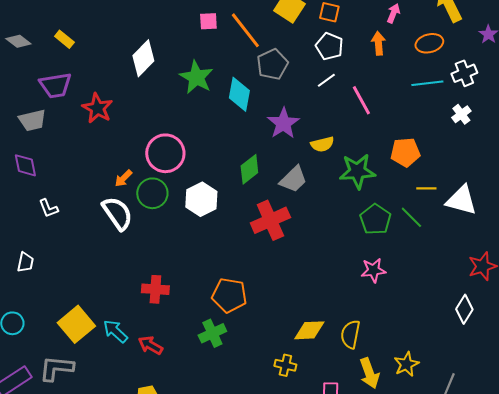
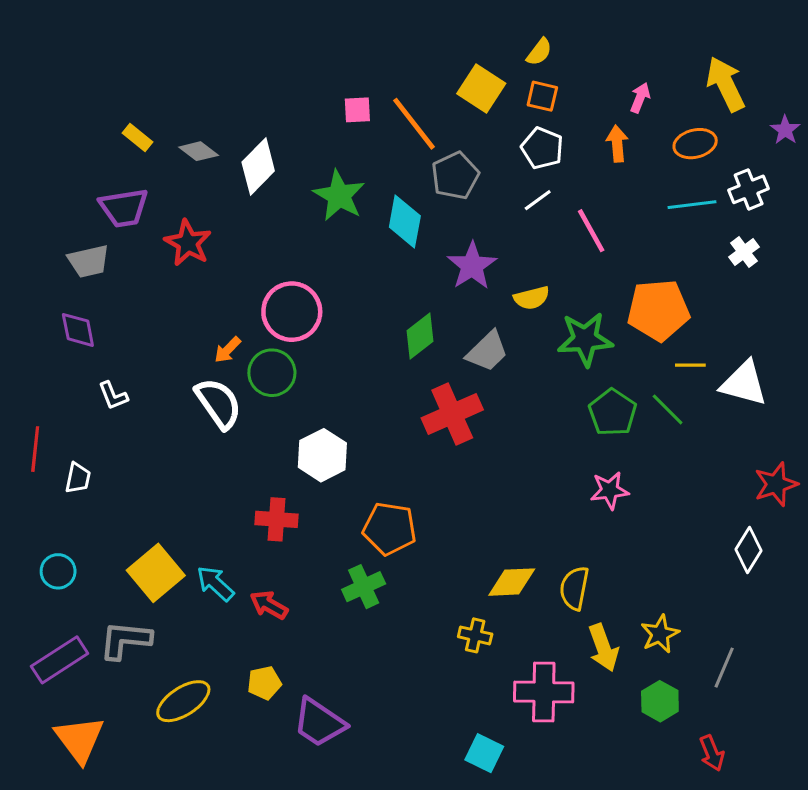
gray diamond: (18, 41) -> (199, 151), moved
orange pentagon: (405, 152) -> (658, 310), size x1.4
white hexagon: (201, 199) -> (322, 455), moved

